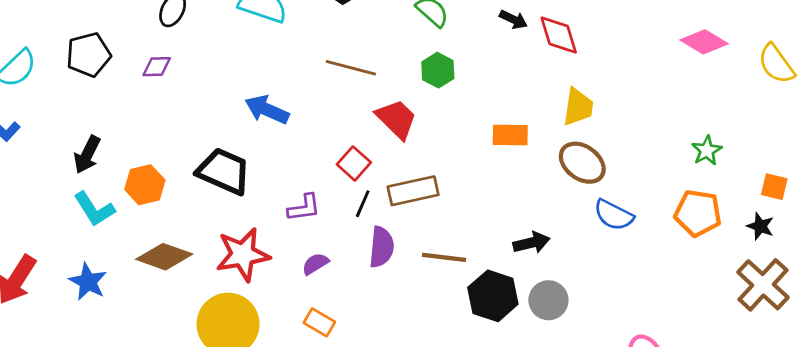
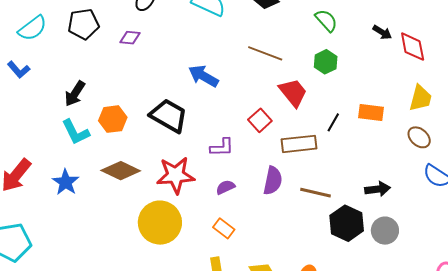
brown ellipse: (582, 163) -> (419, 137), size x0.7
black line: (363, 204) -> (333, 122), moved

